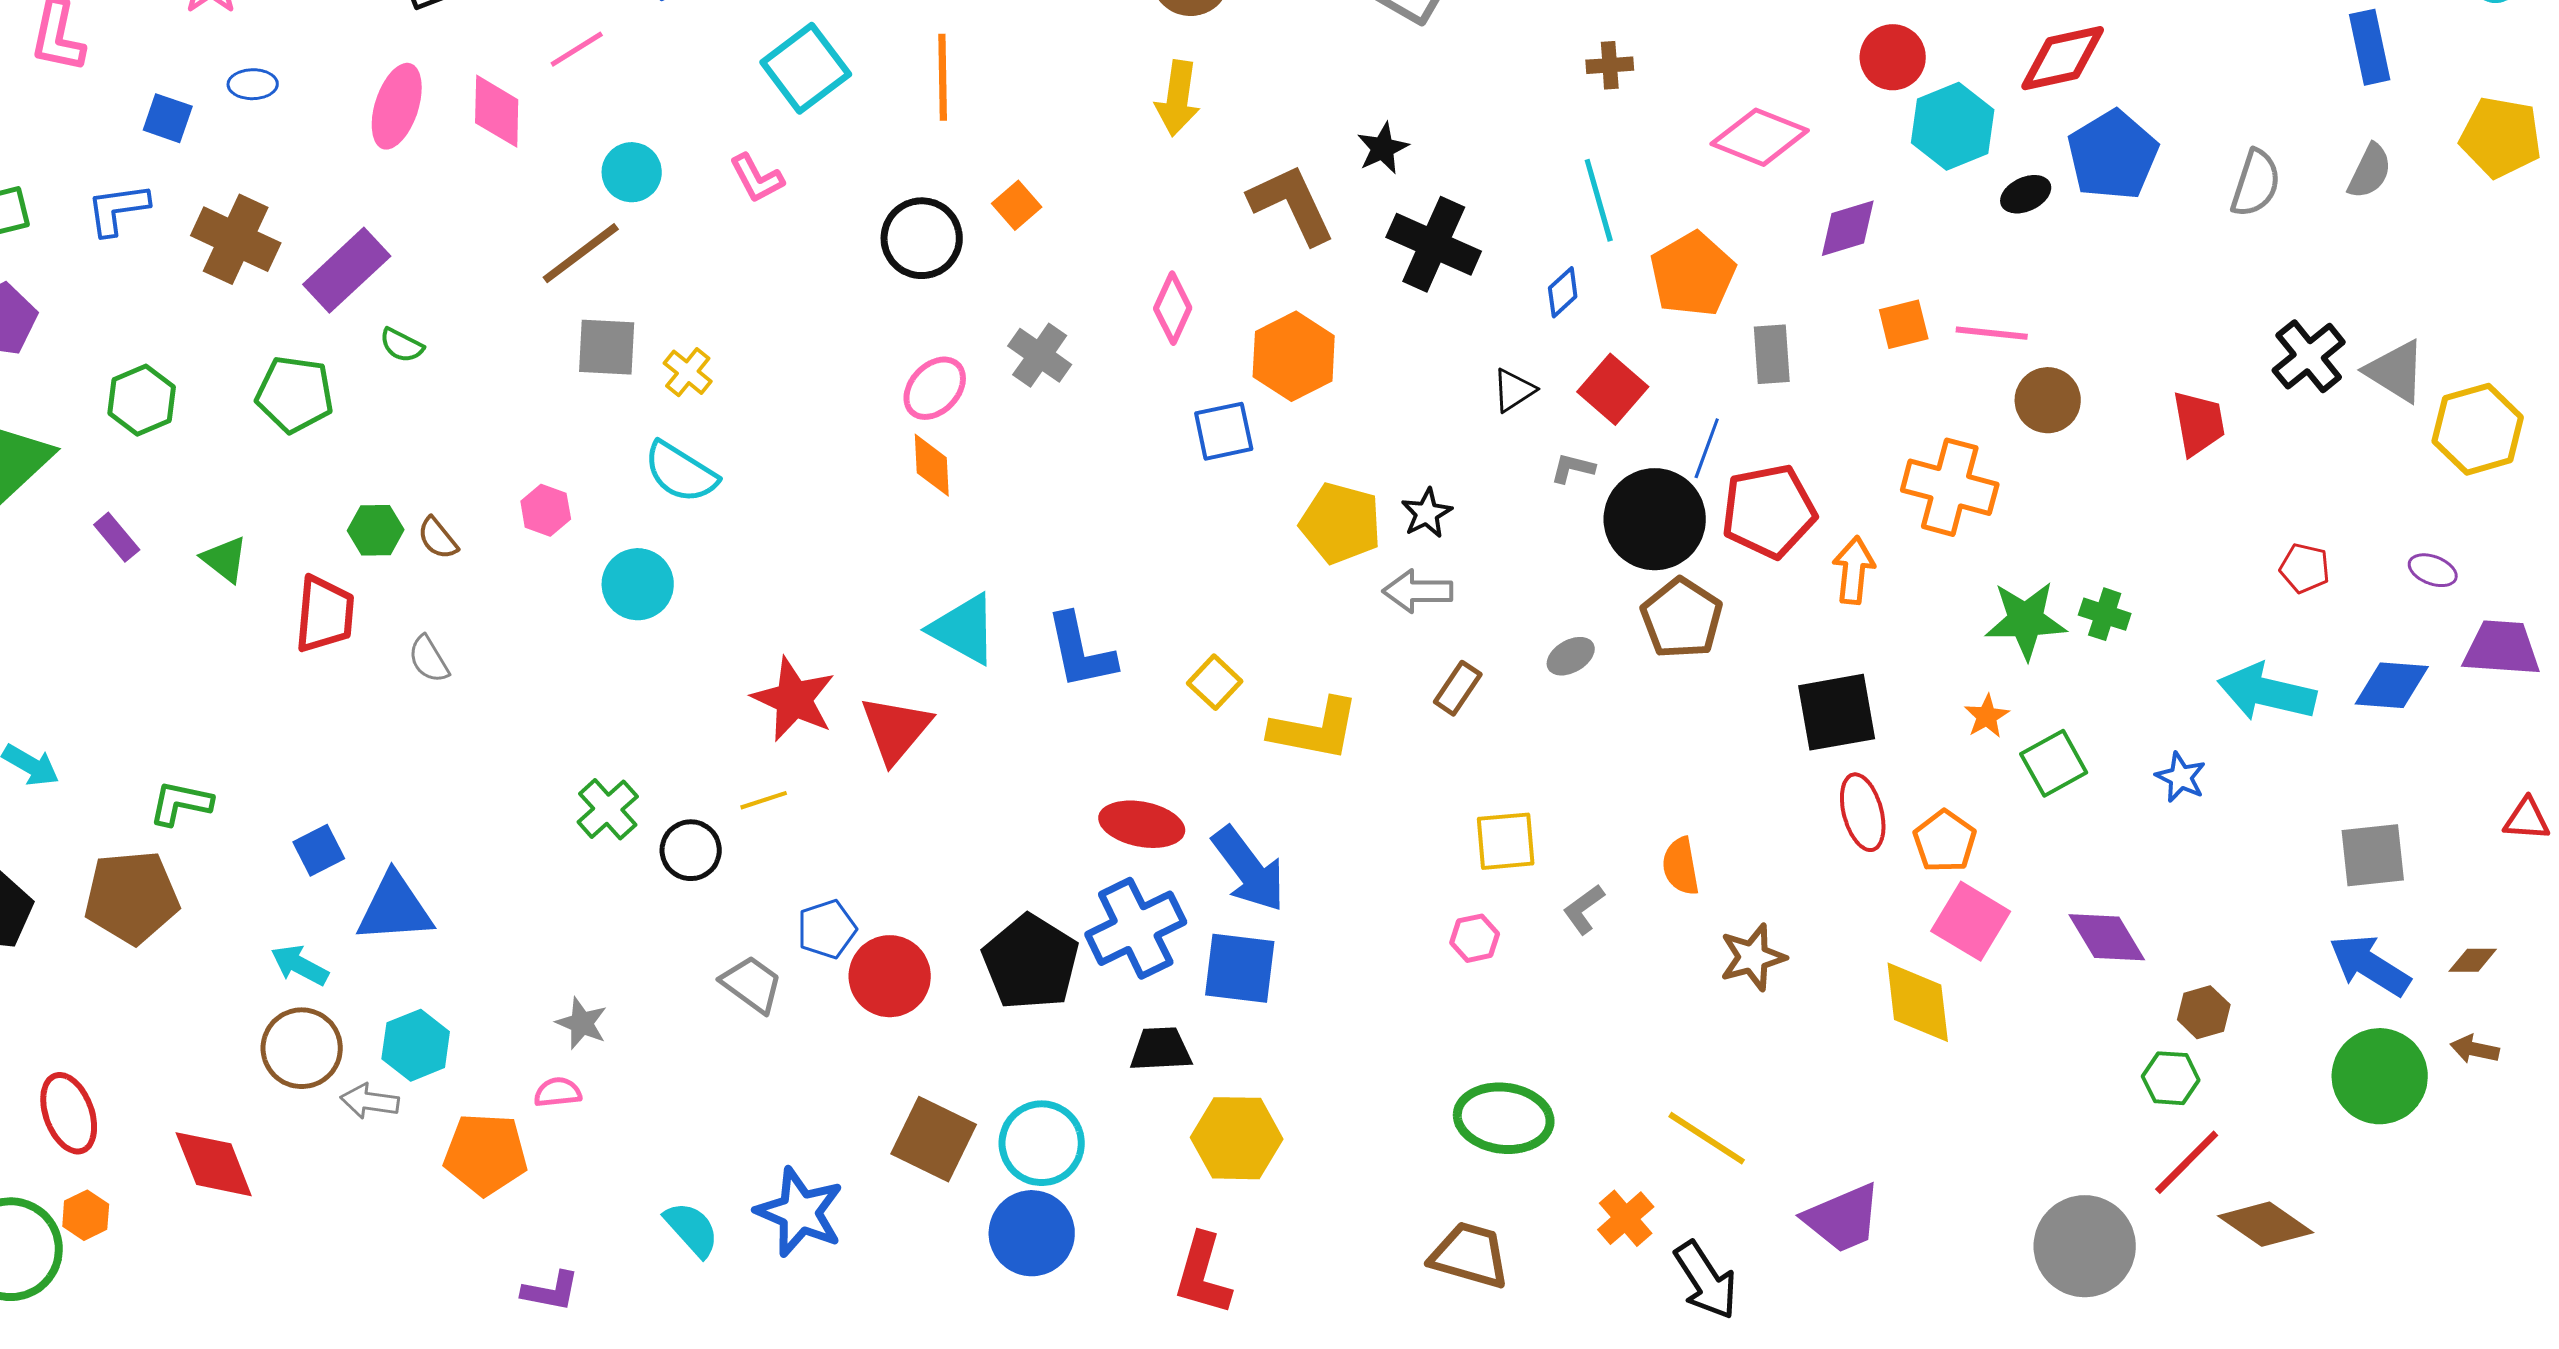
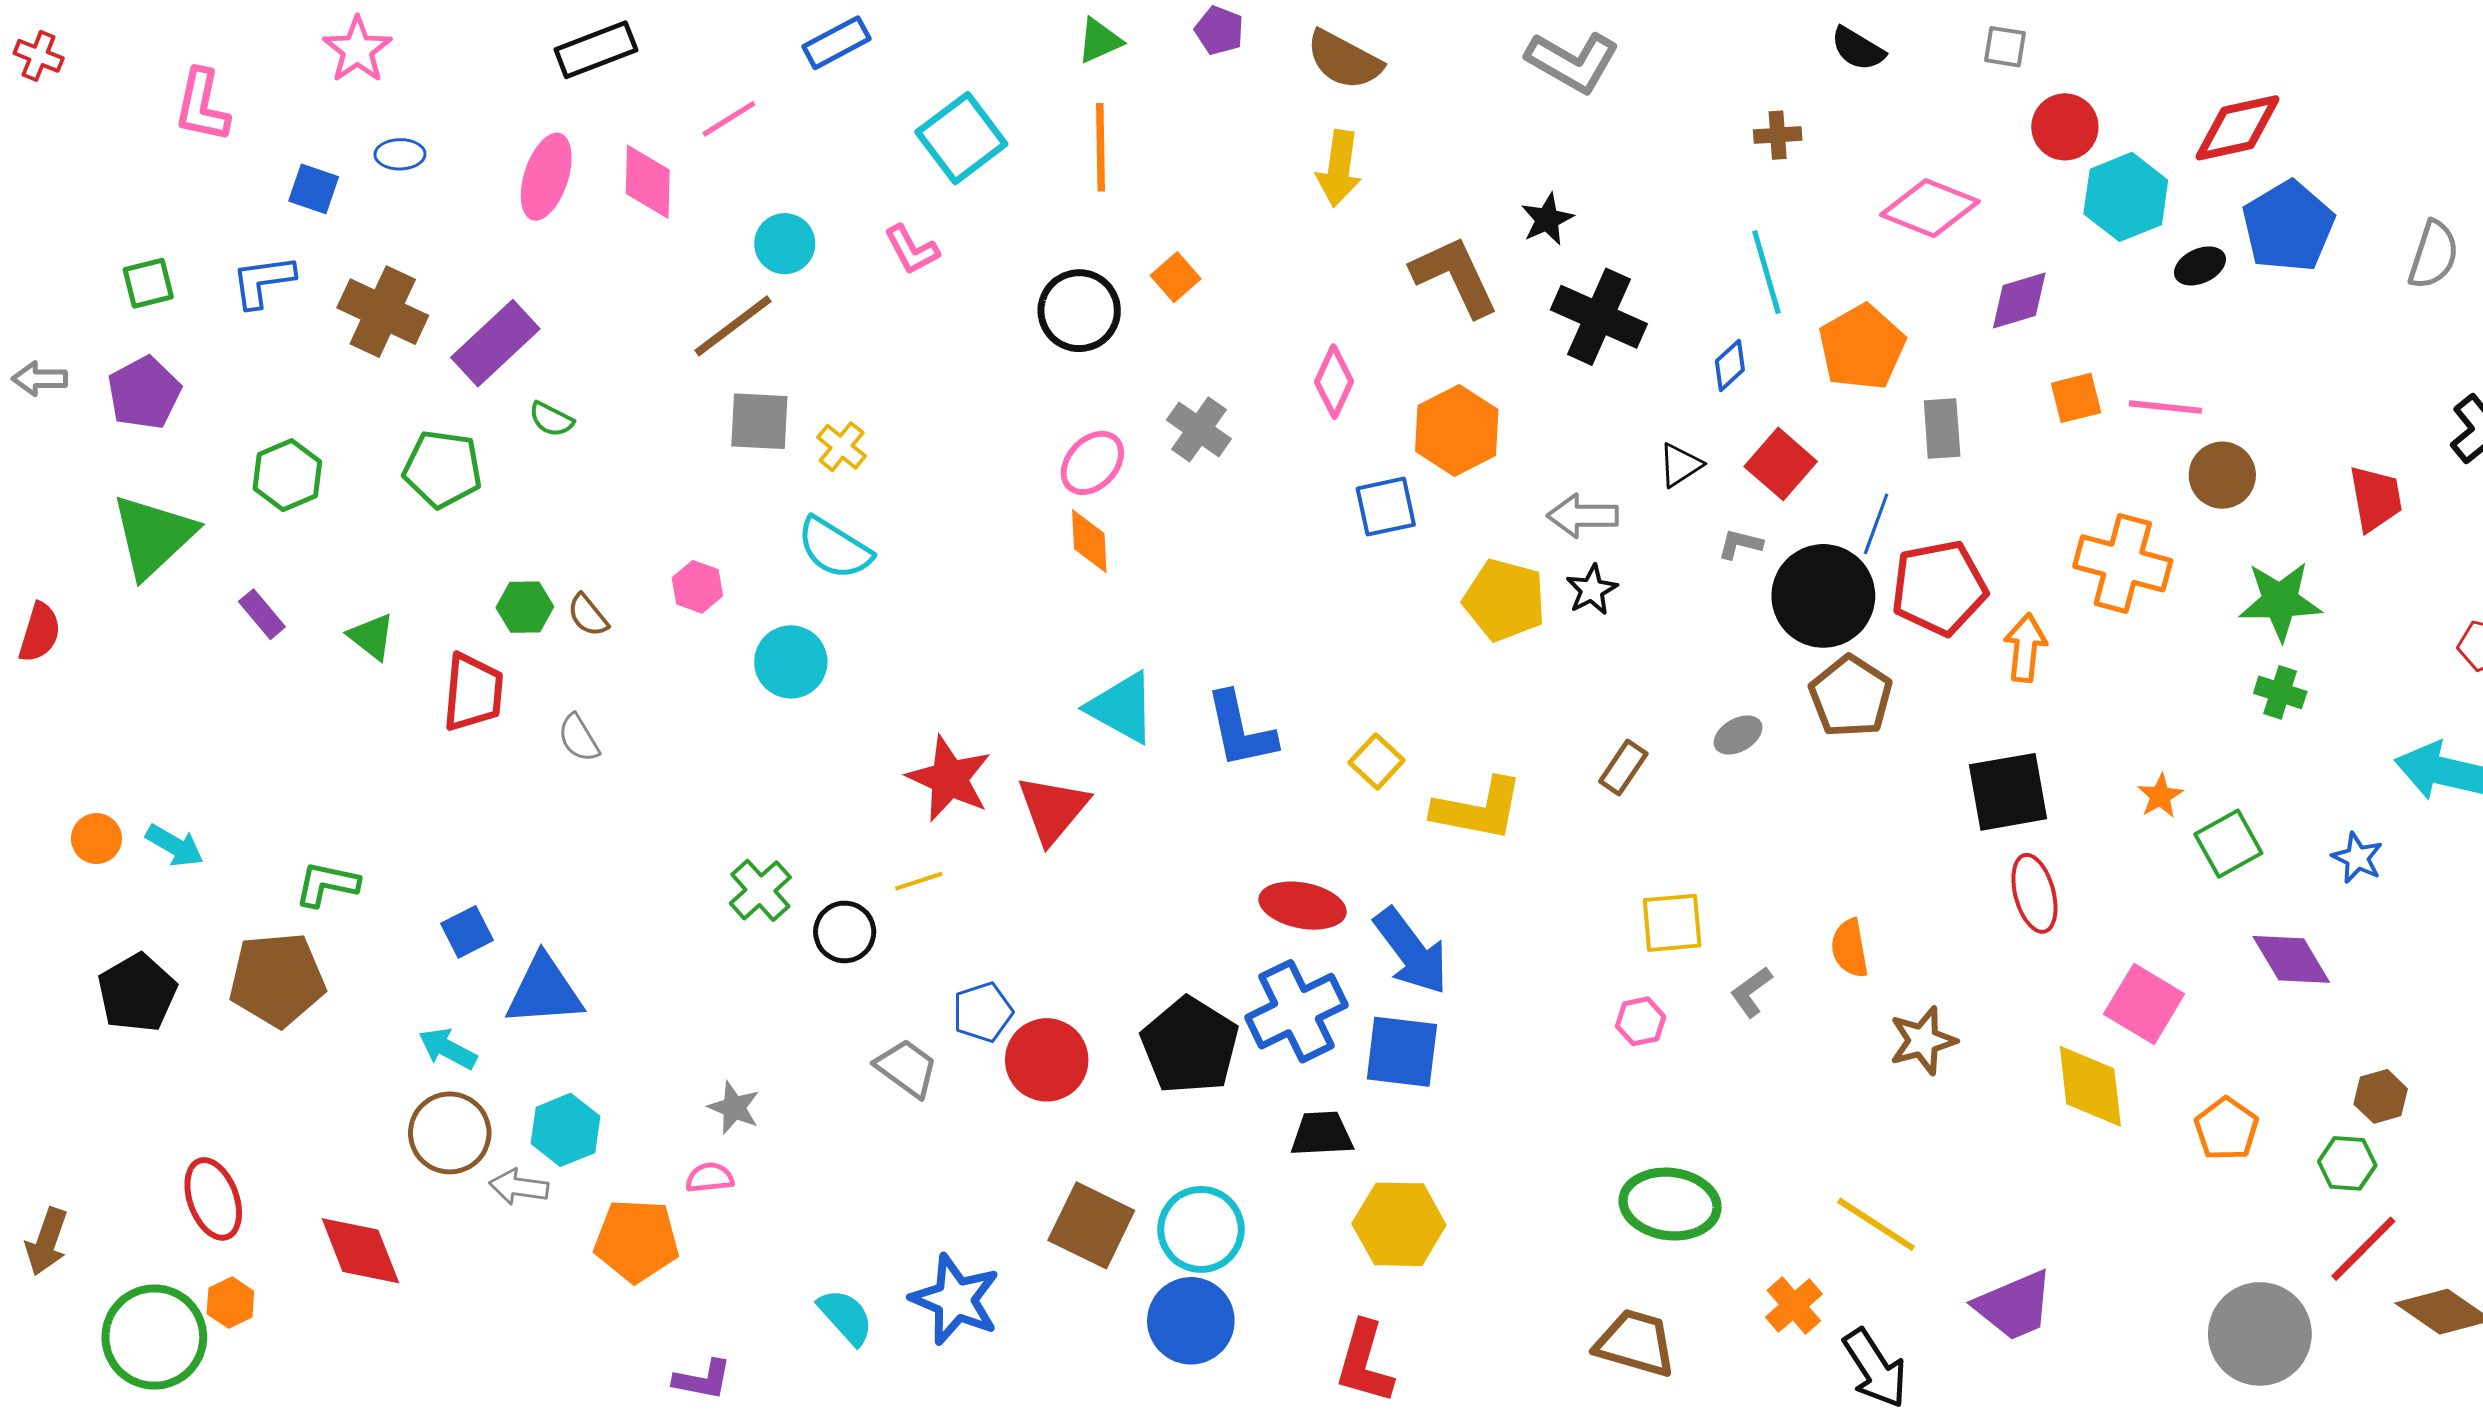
gray arrow: (1418, 591) -> (1583, 516), moved
green star: (2026, 620) -> (2280, 601), moved
orange pentagon: (1945, 841) -> (2226, 1129), moved
purple diamond: (2107, 937) -> (2291, 959), moved

